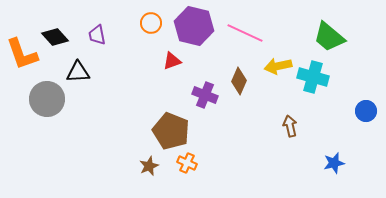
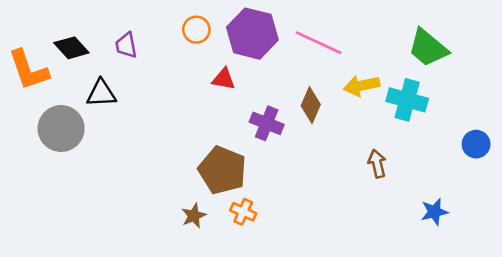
red triangle: (172, 61) -> (224, 79), turned 30

